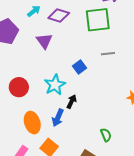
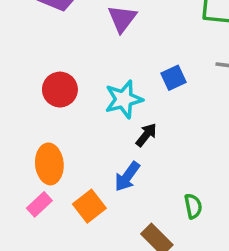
blue arrow: (58, 118) -> (127, 177), moved
orange ellipse: (32, 123) -> (49, 164), moved

